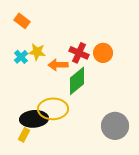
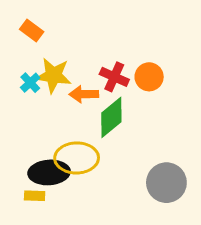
yellow star: (37, 52) -> (53, 75), size x1.4
yellow rectangle: (24, 135) -> (35, 196), turned 64

